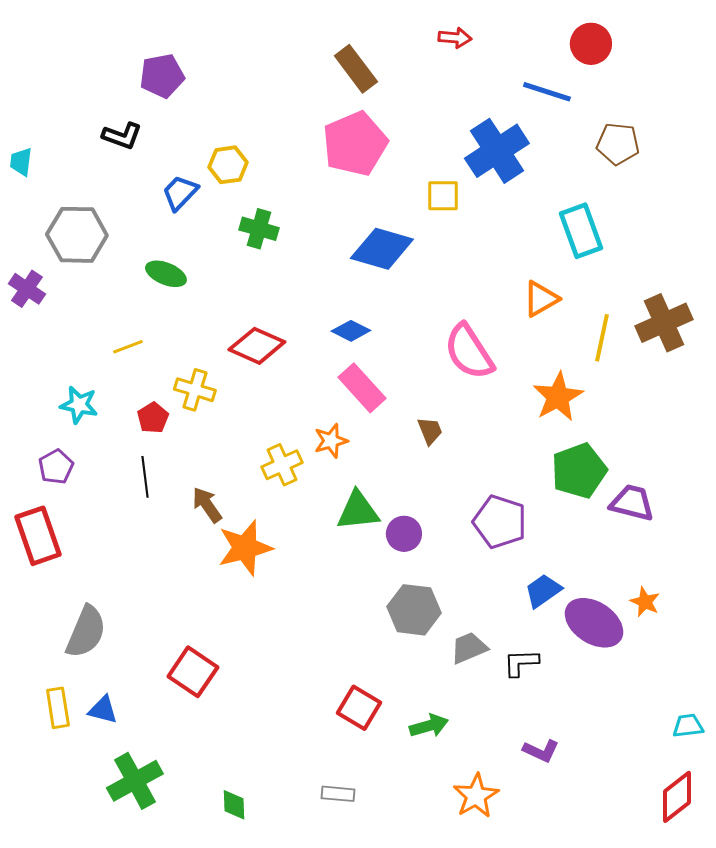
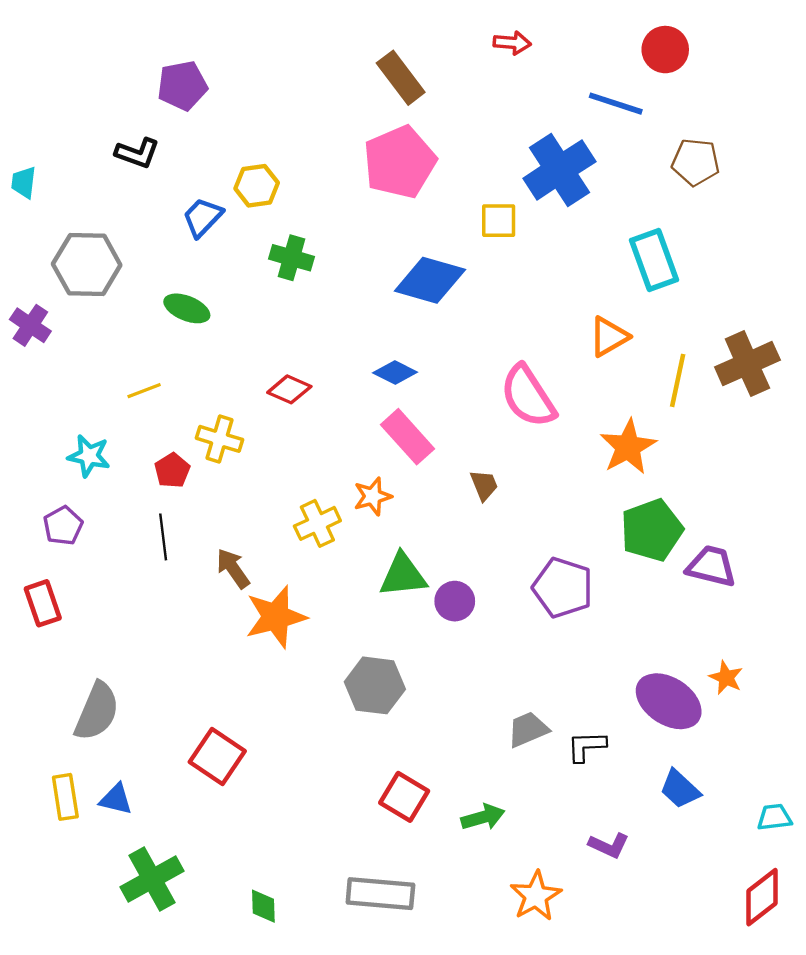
red diamond: (257, 346) -> (289, 389), size x0.7
red rectangle: (38, 536) -> (43, 603), size x0.7
blue trapezoid: (543, 591) -> (680, 789), moved, turned -102
gray hexagon: (414, 610) -> (375, 685), moved
gray rectangle: (338, 794) -> (380, 894), size x1.8

